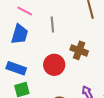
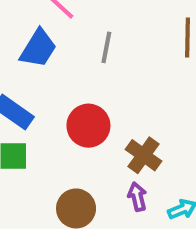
brown cross: (79, 50) -> (144, 155), moved

